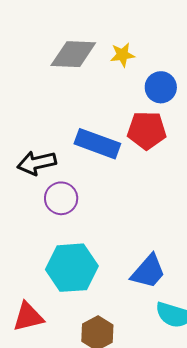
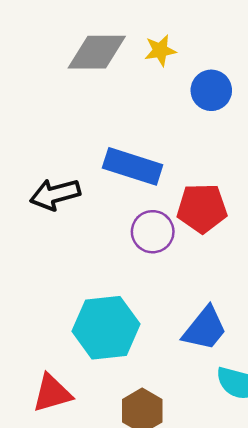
red pentagon: (147, 130) -> (202, 208), moved
purple circle: (61, 198) -> (153, 232), moved

